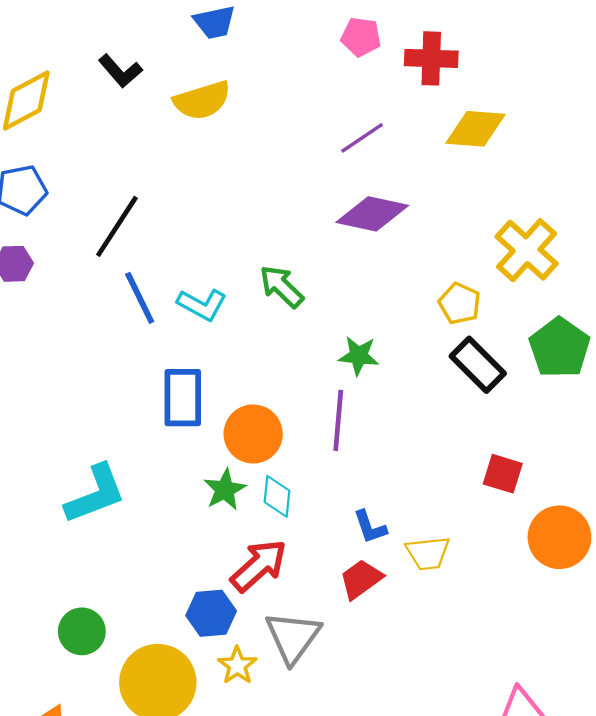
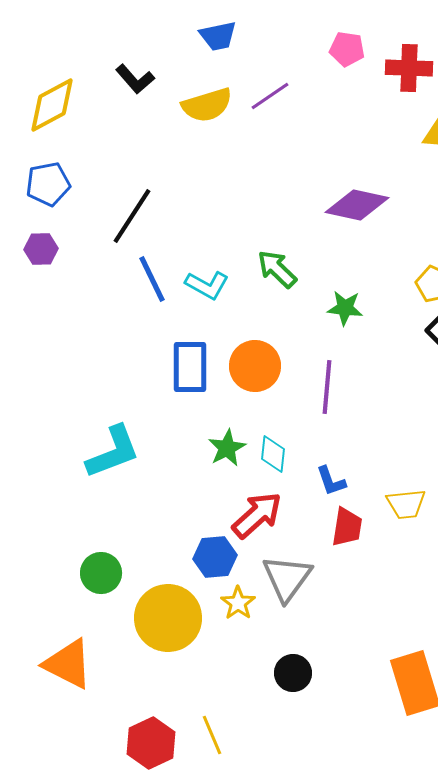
purple line: (362, 138) -> (270, 96), moved
green star: (359, 356) -> (345, 308), moved
orange circle: (253, 434) -> (255, 366), moved
blue L-shape: (370, 527) -> (331, 481), moved
red trapezoid: (361, 579) -> (347, 527), turned 135

